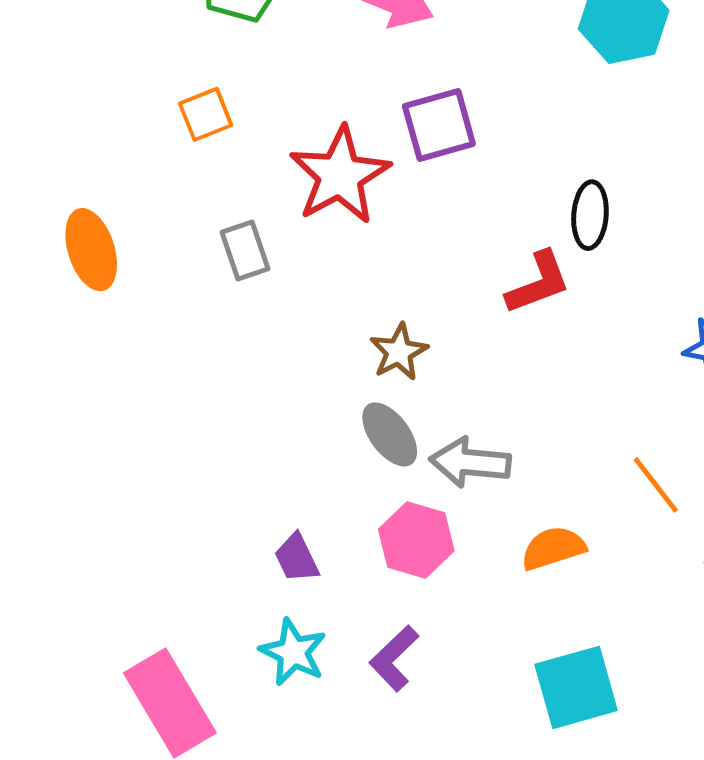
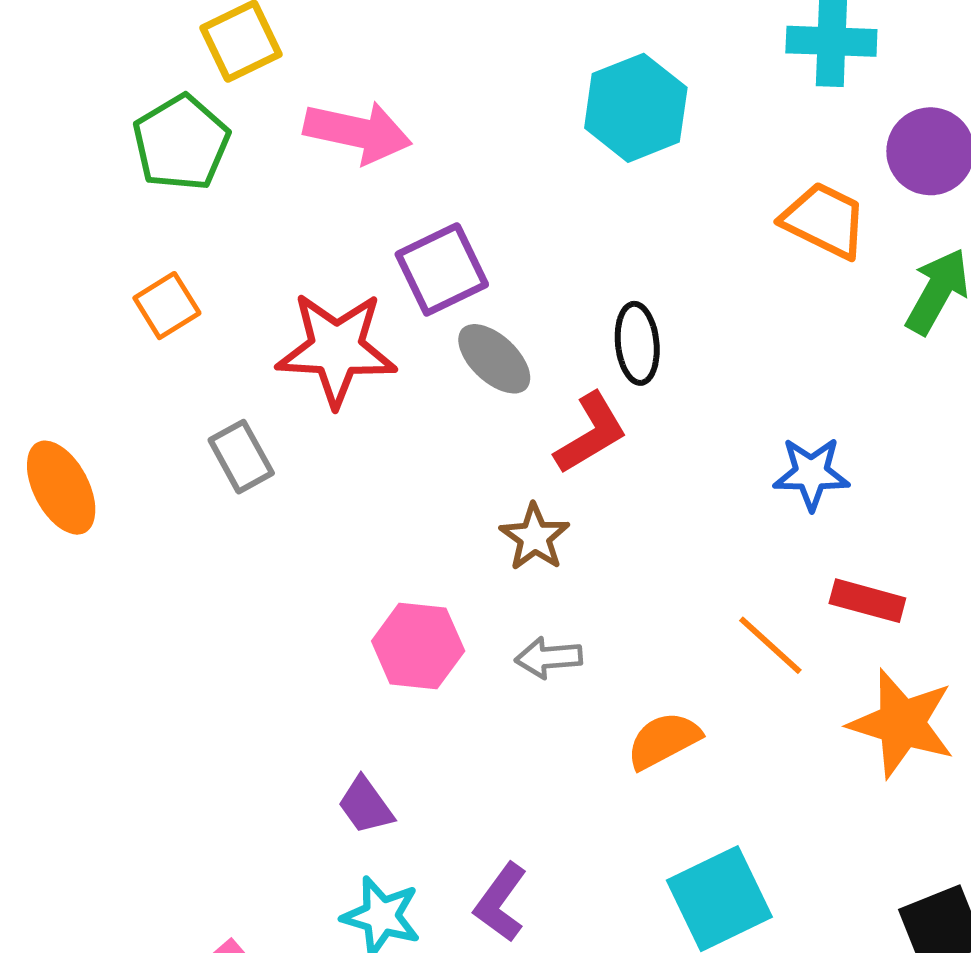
red star: (340, 175) -> (336, 349), turned -30
brown star: (399, 352) -> (535, 537), moved
gray ellipse: (390, 434) -> (494, 359), moved
gray arrow: (470, 462) -> (549, 658), size x0.7
pink hexagon: (416, 540) -> (418, 646), moved

